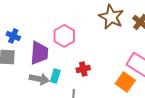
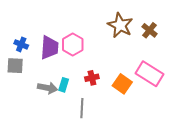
purple trapezoid: (39, 53) -> (49, 47), moved
orange square: (125, 82) -> (122, 84), moved

